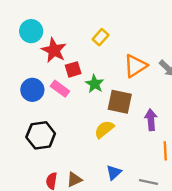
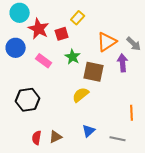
red square: (73, 69) -> (62, 34), moved
blue circle: (32, 90) -> (16, 48), moved
purple arrow: (151, 120) -> (123, 63), moved

